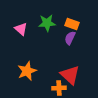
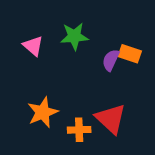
orange rectangle: (72, 24) -> (130, 54), moved
orange cross: (59, 88) -> (79, 130), moved

